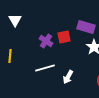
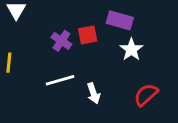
white arrow: (68, 77) -> (93, 93), turned -48

